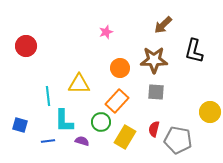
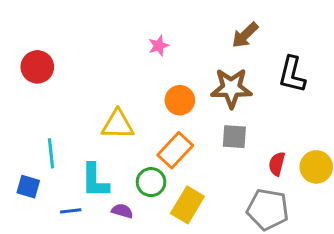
cyan line: (48, 96) -> (51, 153), moved
red semicircle: (154, 129) -> (277, 164), moved

